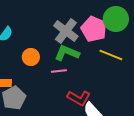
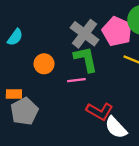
green L-shape: (67, 53) -> (86, 59), turned 55

